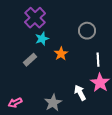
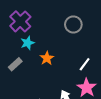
gray circle: (87, 31) -> (73, 24), moved
white line: (98, 60) -> (85, 64), turned 40

